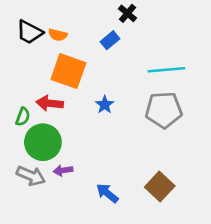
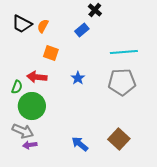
orange semicircle: (58, 35) -> (43, 26), turned 104
orange square: (68, 71) -> (51, 53), size x0.6
purple arrow: (63, 170) -> (30, 145), moved

